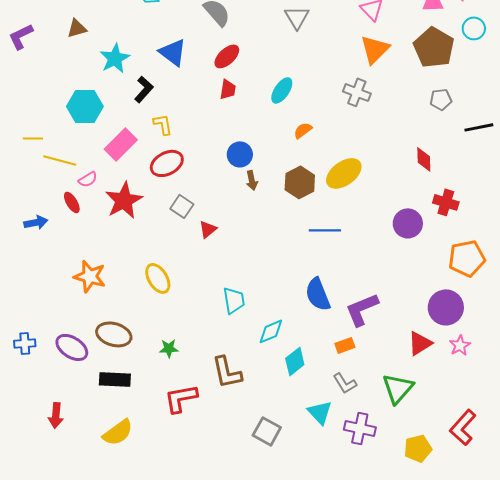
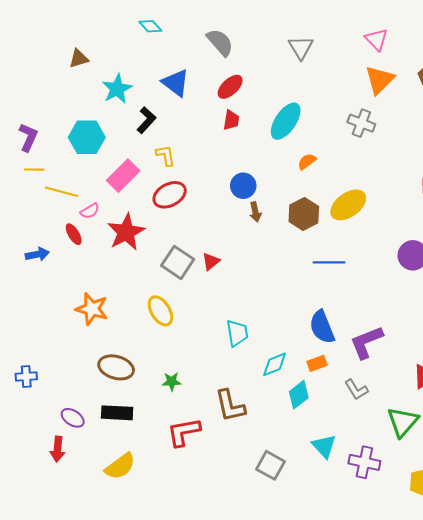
purple L-shape: (21, 36) -> (28, 137), moved, turned 140
cyan ellipse: (282, 90) -> (286, 121), size x1.4
gray square: (182, 206) -> (178, 262), moved, size x1.4
orange rectangle: (345, 345) -> (317, 363), moved
purple ellipse: (72, 347) -> (73, 418), moved, size x0.7
gray L-shape: (345, 383) -> (356, 390), moved

